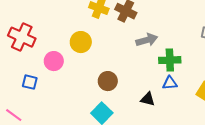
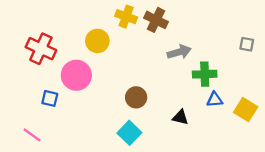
yellow circle: (81, 42) -> (97, 41), moved
pink circle: (54, 61) -> (76, 75), size x1.4
blue triangle: (170, 83) -> (215, 100), moved

